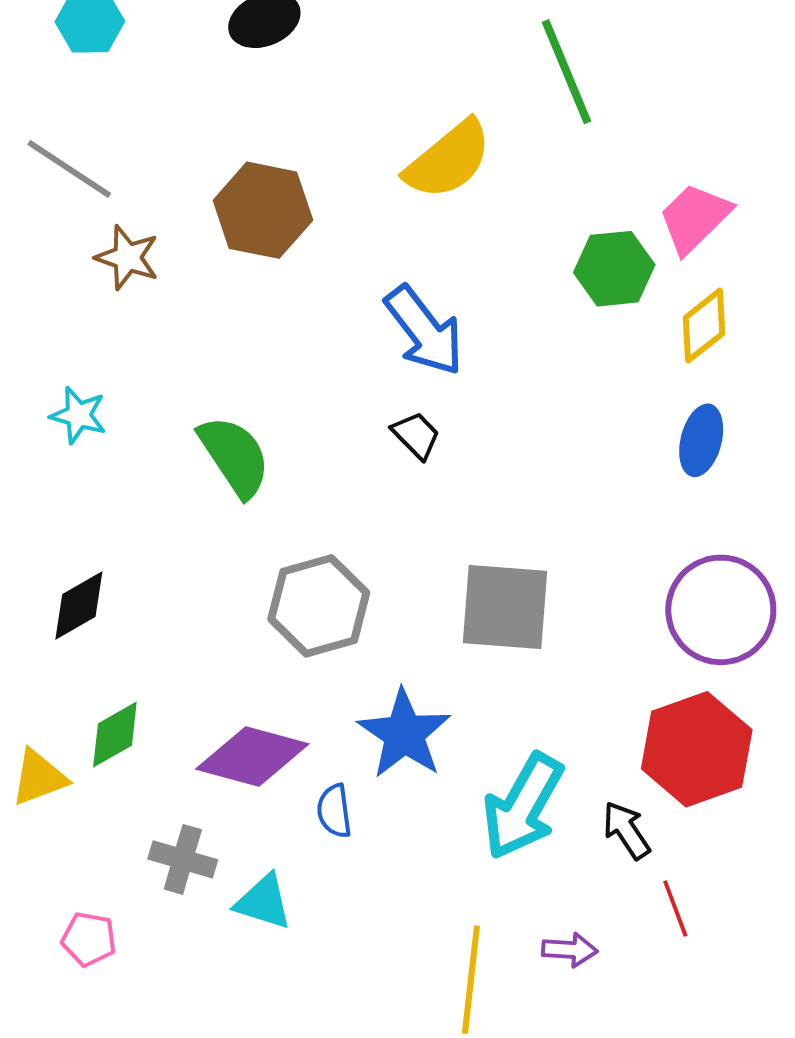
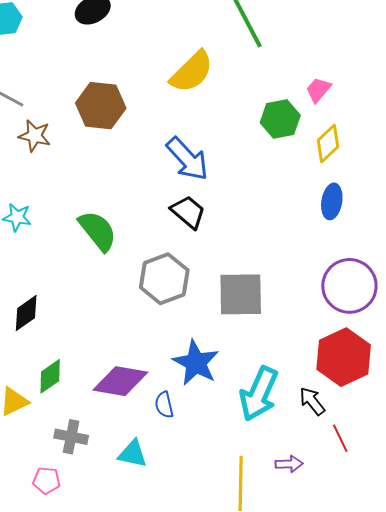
pink trapezoid: (695, 218) -> (318, 90), size x0.7
black trapezoid: (416, 435) -> (188, 212), size x1.4
gray hexagon: (319, 606) -> (164, 279), moved
gray cross: (183, 859) -> (71, 437), moved

